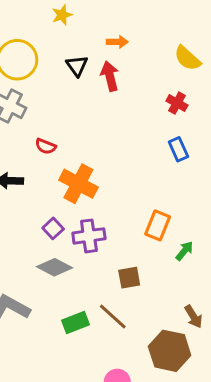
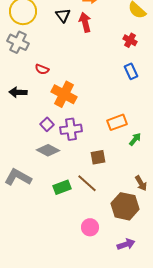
orange rectangle: (158, 225) -> (117, 122), turned 48

